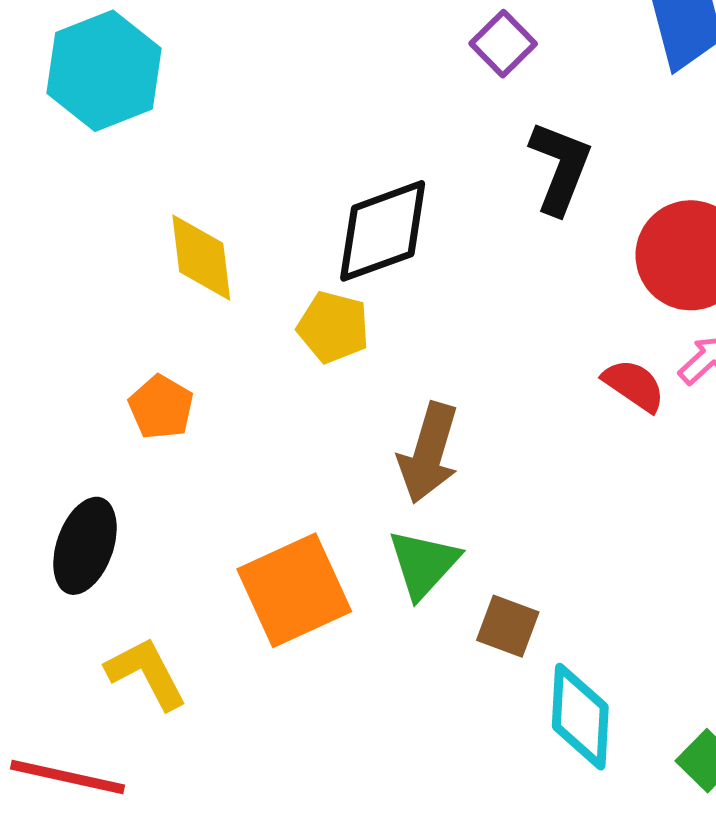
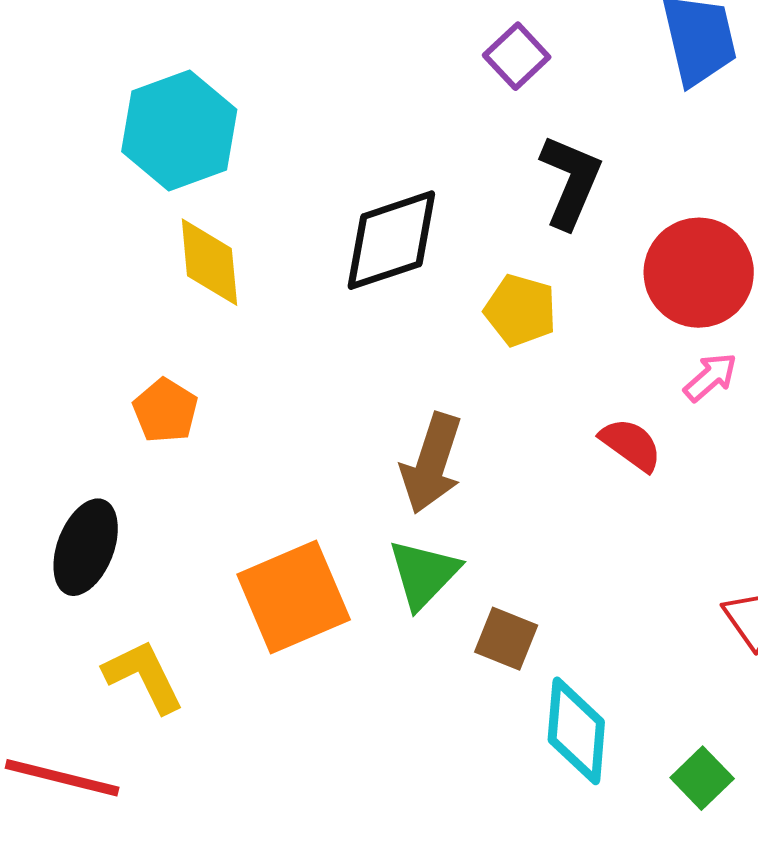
cyan hexagon: (104, 71) -> (179, 130), moved
yellow pentagon: (333, 327) -> (520, 310), moved
red semicircle: (634, 385) -> (631, 445), moved

